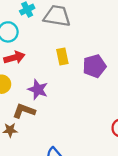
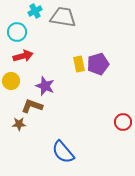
yellow rectangle: (62, 56) -> (79, 64), moved

